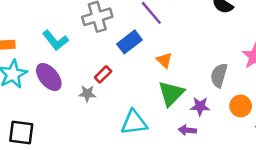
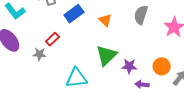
orange triangle: (164, 60) -> (105, 20), moved
gray semicircle: (219, 75) -> (141, 15), moved
purple arrow: (187, 130) -> (142, 84), moved

